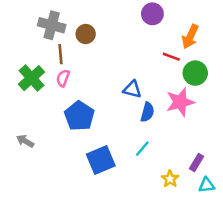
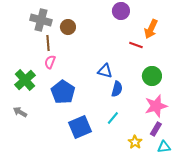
green circle: (195, 73) -> (152, 76), moved
green cross: (31, 78) -> (25, 80), moved
pink star: (180, 102) -> (156, 106), moved

